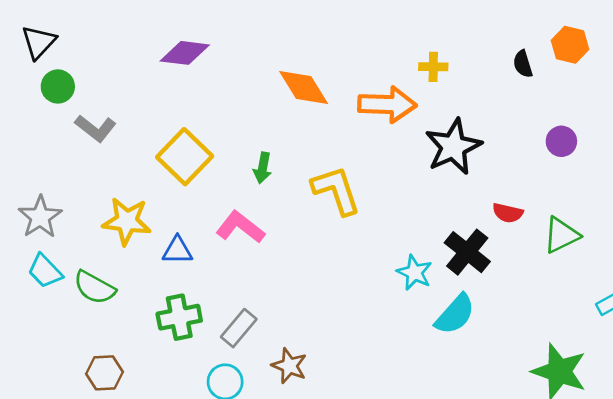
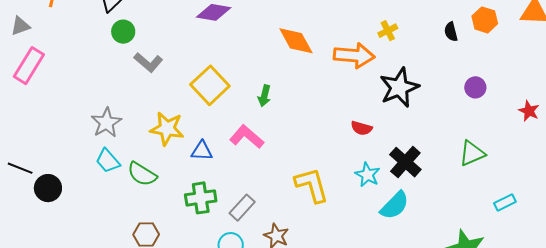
yellow cross: (433, 67) -> (388, 31), turned -30
yellow L-shape: (336, 190) -> (312, 185), moved
red semicircle: (508, 213) -> (361, 128), moved

